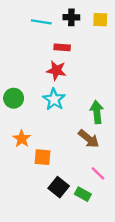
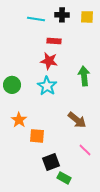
green arrow: (97, 112) -> (84, 76), moved
black square: (59, 187) -> (51, 162), turned 30
green rectangle: (83, 194) -> (64, 178), moved

